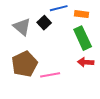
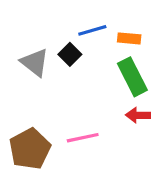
brown pentagon: (25, 64) -> (30, 149), moved

